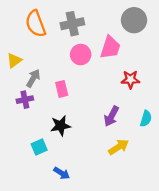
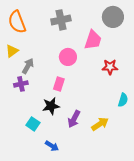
orange semicircle: (36, 24) -> (17, 22), moved
pink circle: (81, 55) -> (68, 57), moved
pink rectangle: (62, 89) -> (59, 84), moved, turned 32
purple arrow: (111, 116) -> (74, 119), moved
cyan square: (39, 147) -> (33, 124), turned -32

